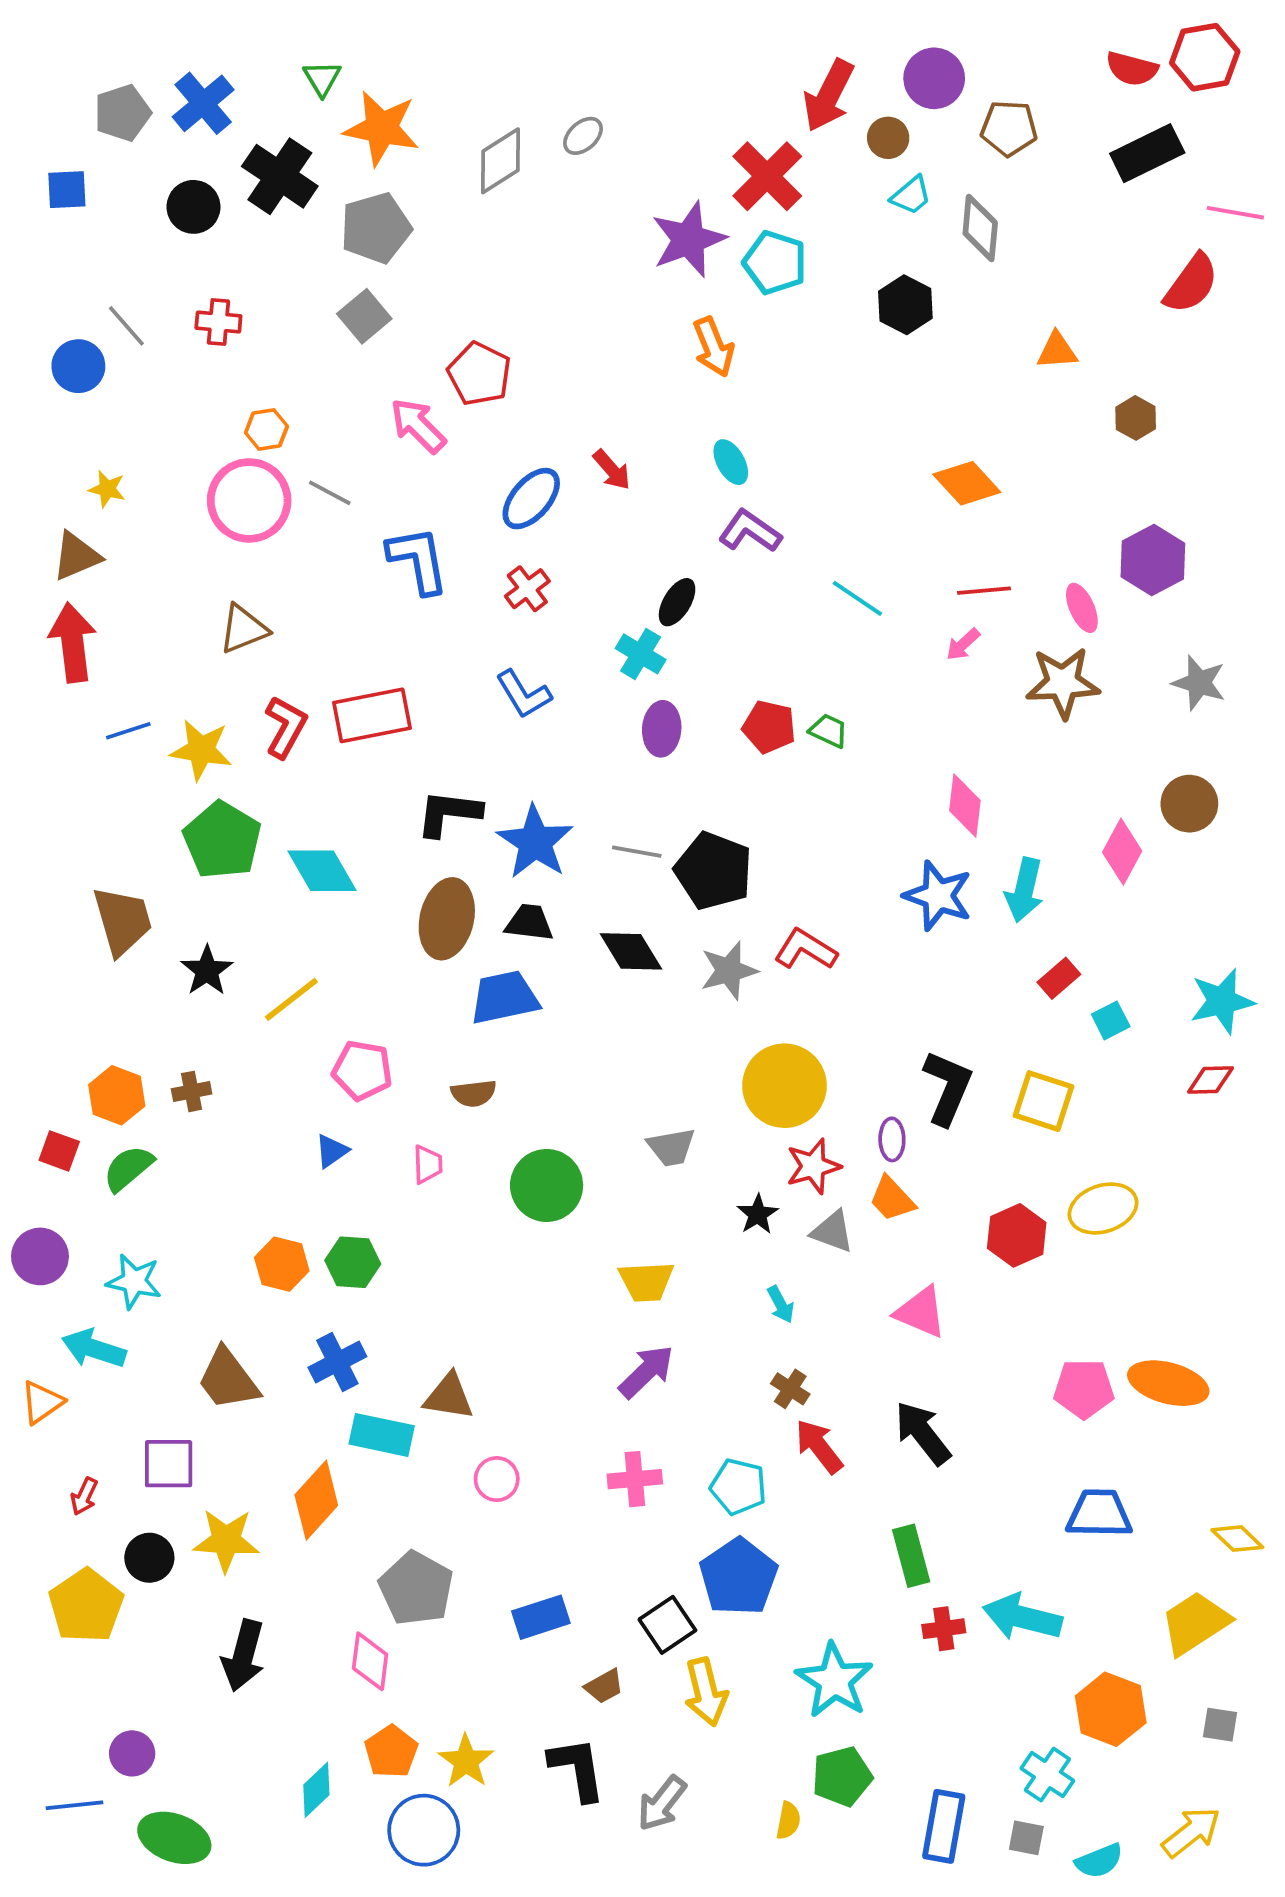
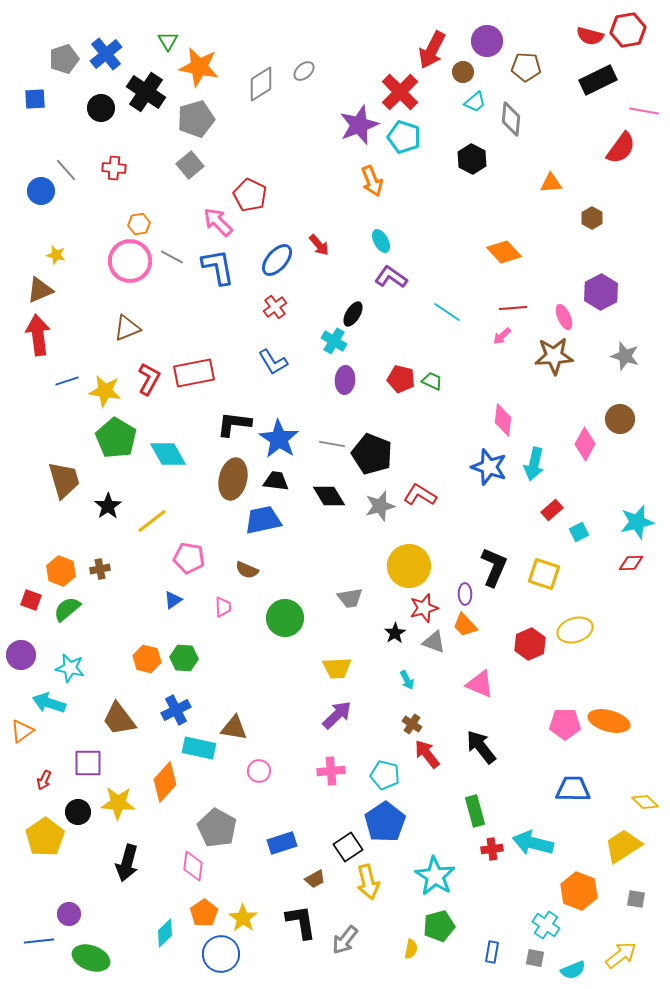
blue L-shape: (418, 560) -> (218, 267), moved
brown semicircle: (474, 1093) -> (247, 570), turned 30
blue rectangle: (944, 1826) -> (492, 952), size x0.6

